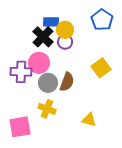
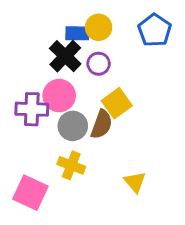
yellow circle: (65, 30) -> (99, 27), moved
yellow square: (101, 68) -> (117, 103), moved
yellow triangle: (89, 120) -> (135, 182), turned 35
pink square: (20, 127) -> (30, 193), turned 35

